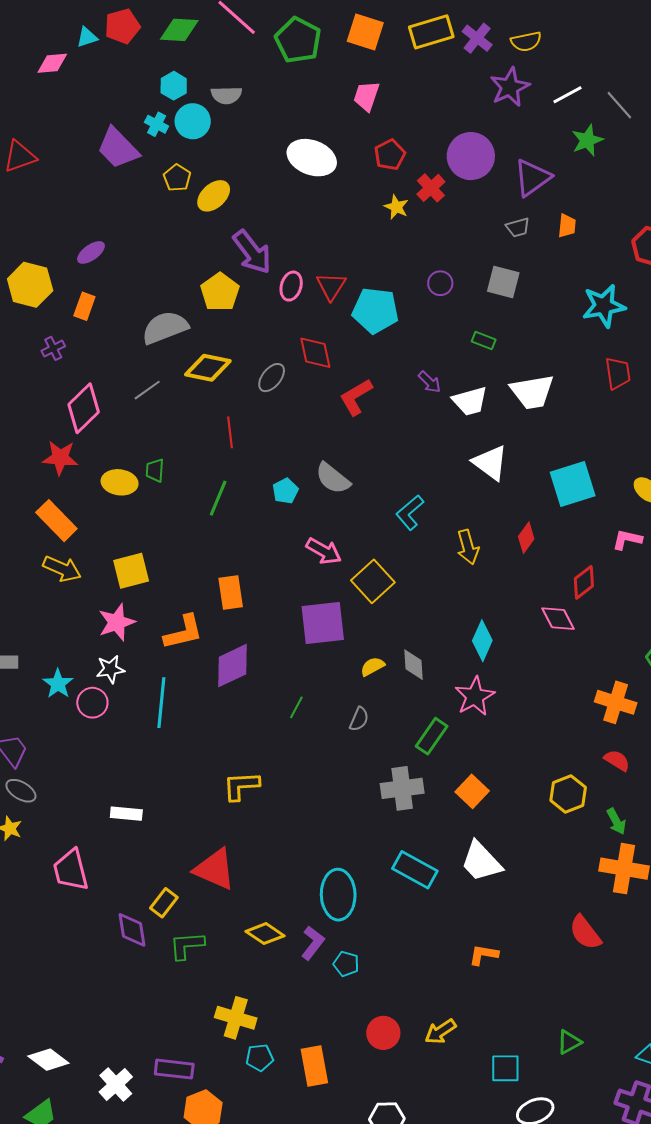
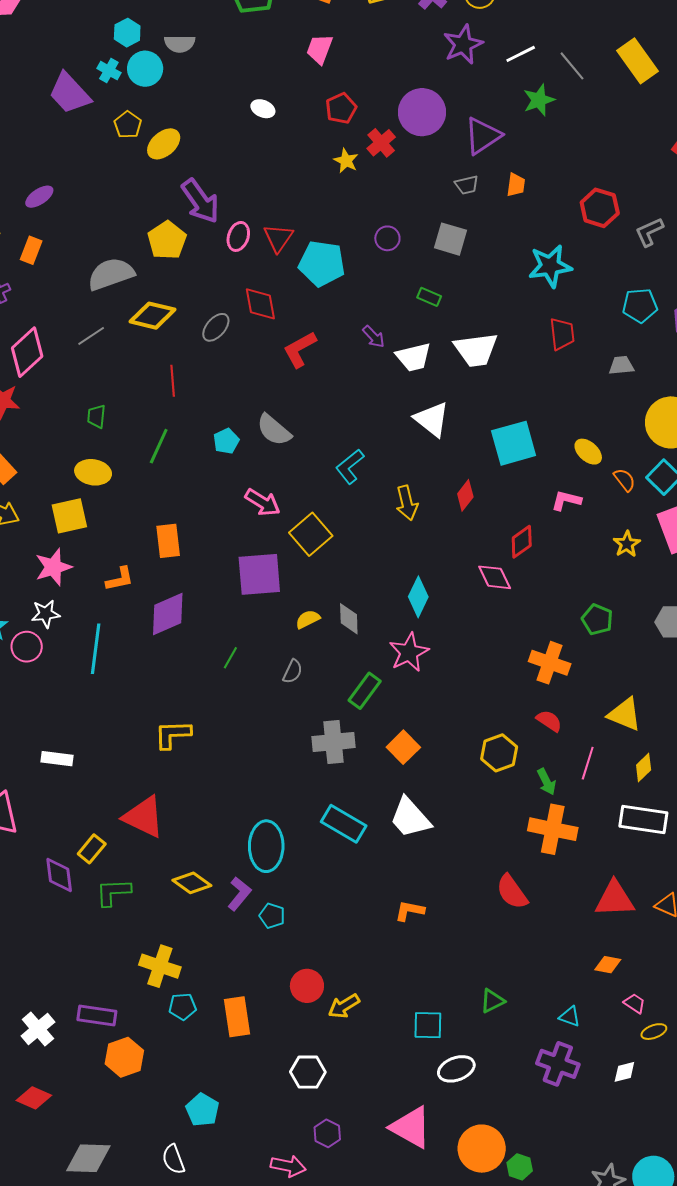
white ellipse: (312, 158) -> (263, 109), size x0.5
yellow ellipse: (120, 482) -> (93, 472), moved
orange L-shape: (183, 632) -> (120, 579), size x0.7
yellow arrow: (440, 1032) -> (344, 1006), moved

